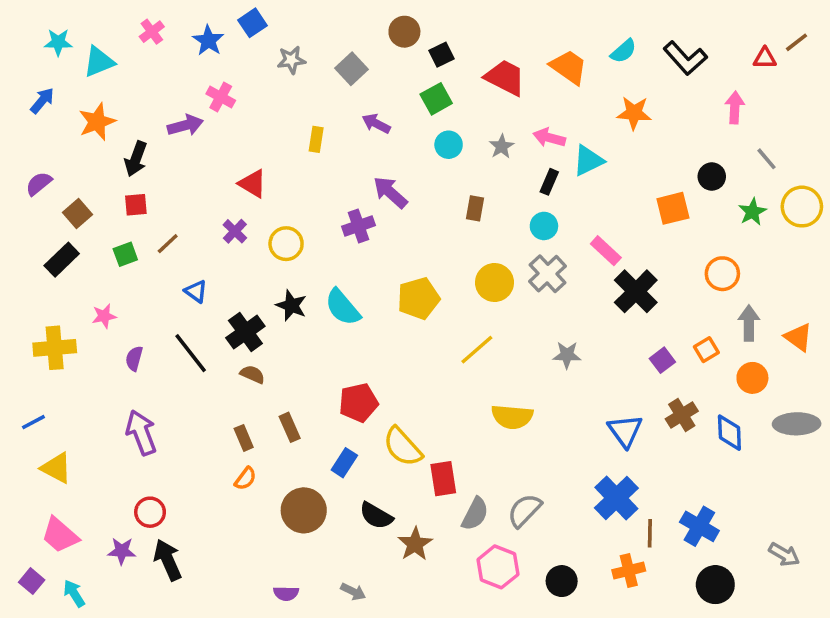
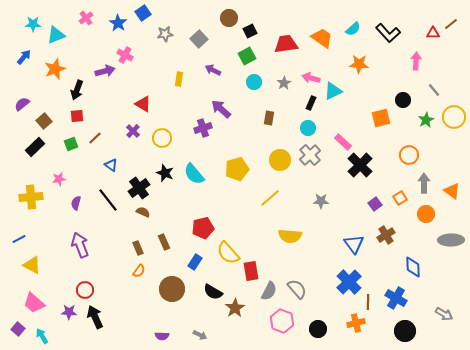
red trapezoid: (505, 78) -> (286, 44), turned -35
blue diamond: (729, 433) -> (413, 267), moved
gray semicircle: (525, 510) -> (297, 289), turned 95

